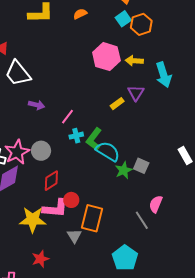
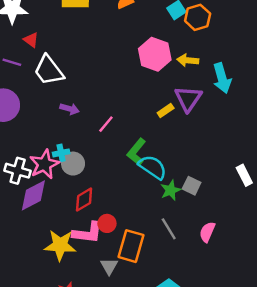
purple triangle: (136, 93) -> (188, 99), size x1.4
cyan cross: (76, 136) -> (61, 153), moved
gray line: (142, 220) -> (169, 229), moved

